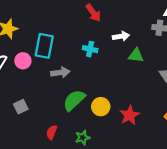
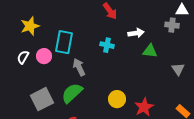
gray arrow: (60, 73) -> (79, 67), turned -108
green semicircle: (74, 100) -> (72, 93), moved
gray square: (21, 107) -> (42, 99), size x1.6

